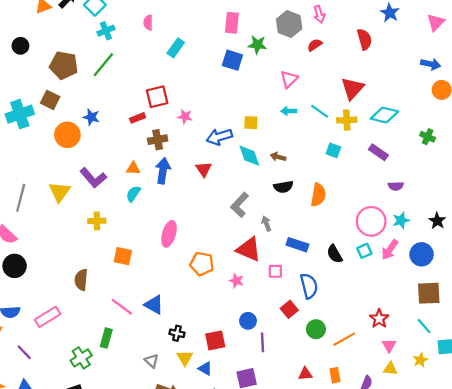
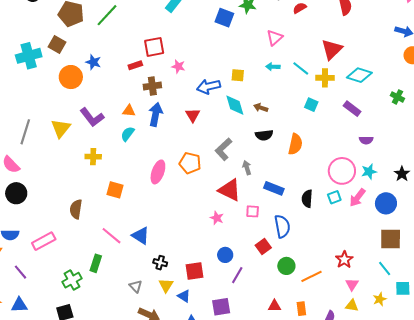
black semicircle: (335, 254) -> (307, 199), turned 30
orange pentagon: (202, 264) -> (190, 163), moved
purple line: (263, 342) -> (237, 275), turned 30

